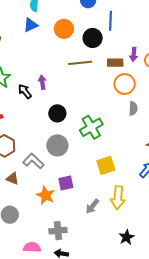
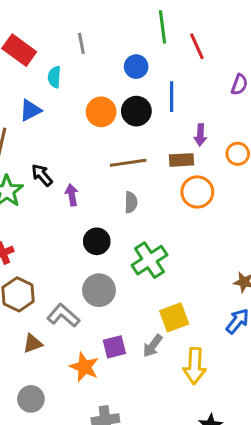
blue triangle: (31, 25) -> (30, 110), moved
black circle: (93, 38) -> (136, 111), moved
purple arrow: (134, 54) -> (200, 135), moved
black arrow: (25, 91) -> (42, 175), moved
gray semicircle: (133, 109) -> (131, 202), moved
brown triangle: (12, 178) -> (33, 343), turned -40
gray arrow: (92, 206) -> (153, 346), moved

